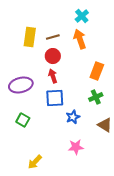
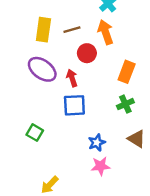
red circle: (53, 56) -> (87, 53), moved
purple ellipse: (21, 85) -> (42, 69), moved, turned 50
blue star: (73, 117) -> (97, 143), moved

